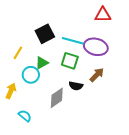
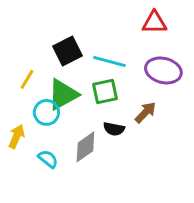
purple ellipse: (96, 47) -> (163, 70), moved
green square: (70, 61) -> (105, 91), turned -30
green triangle: (42, 63) -> (63, 94), size x1.6
cyan semicircle: (25, 116) -> (48, 159), moved

